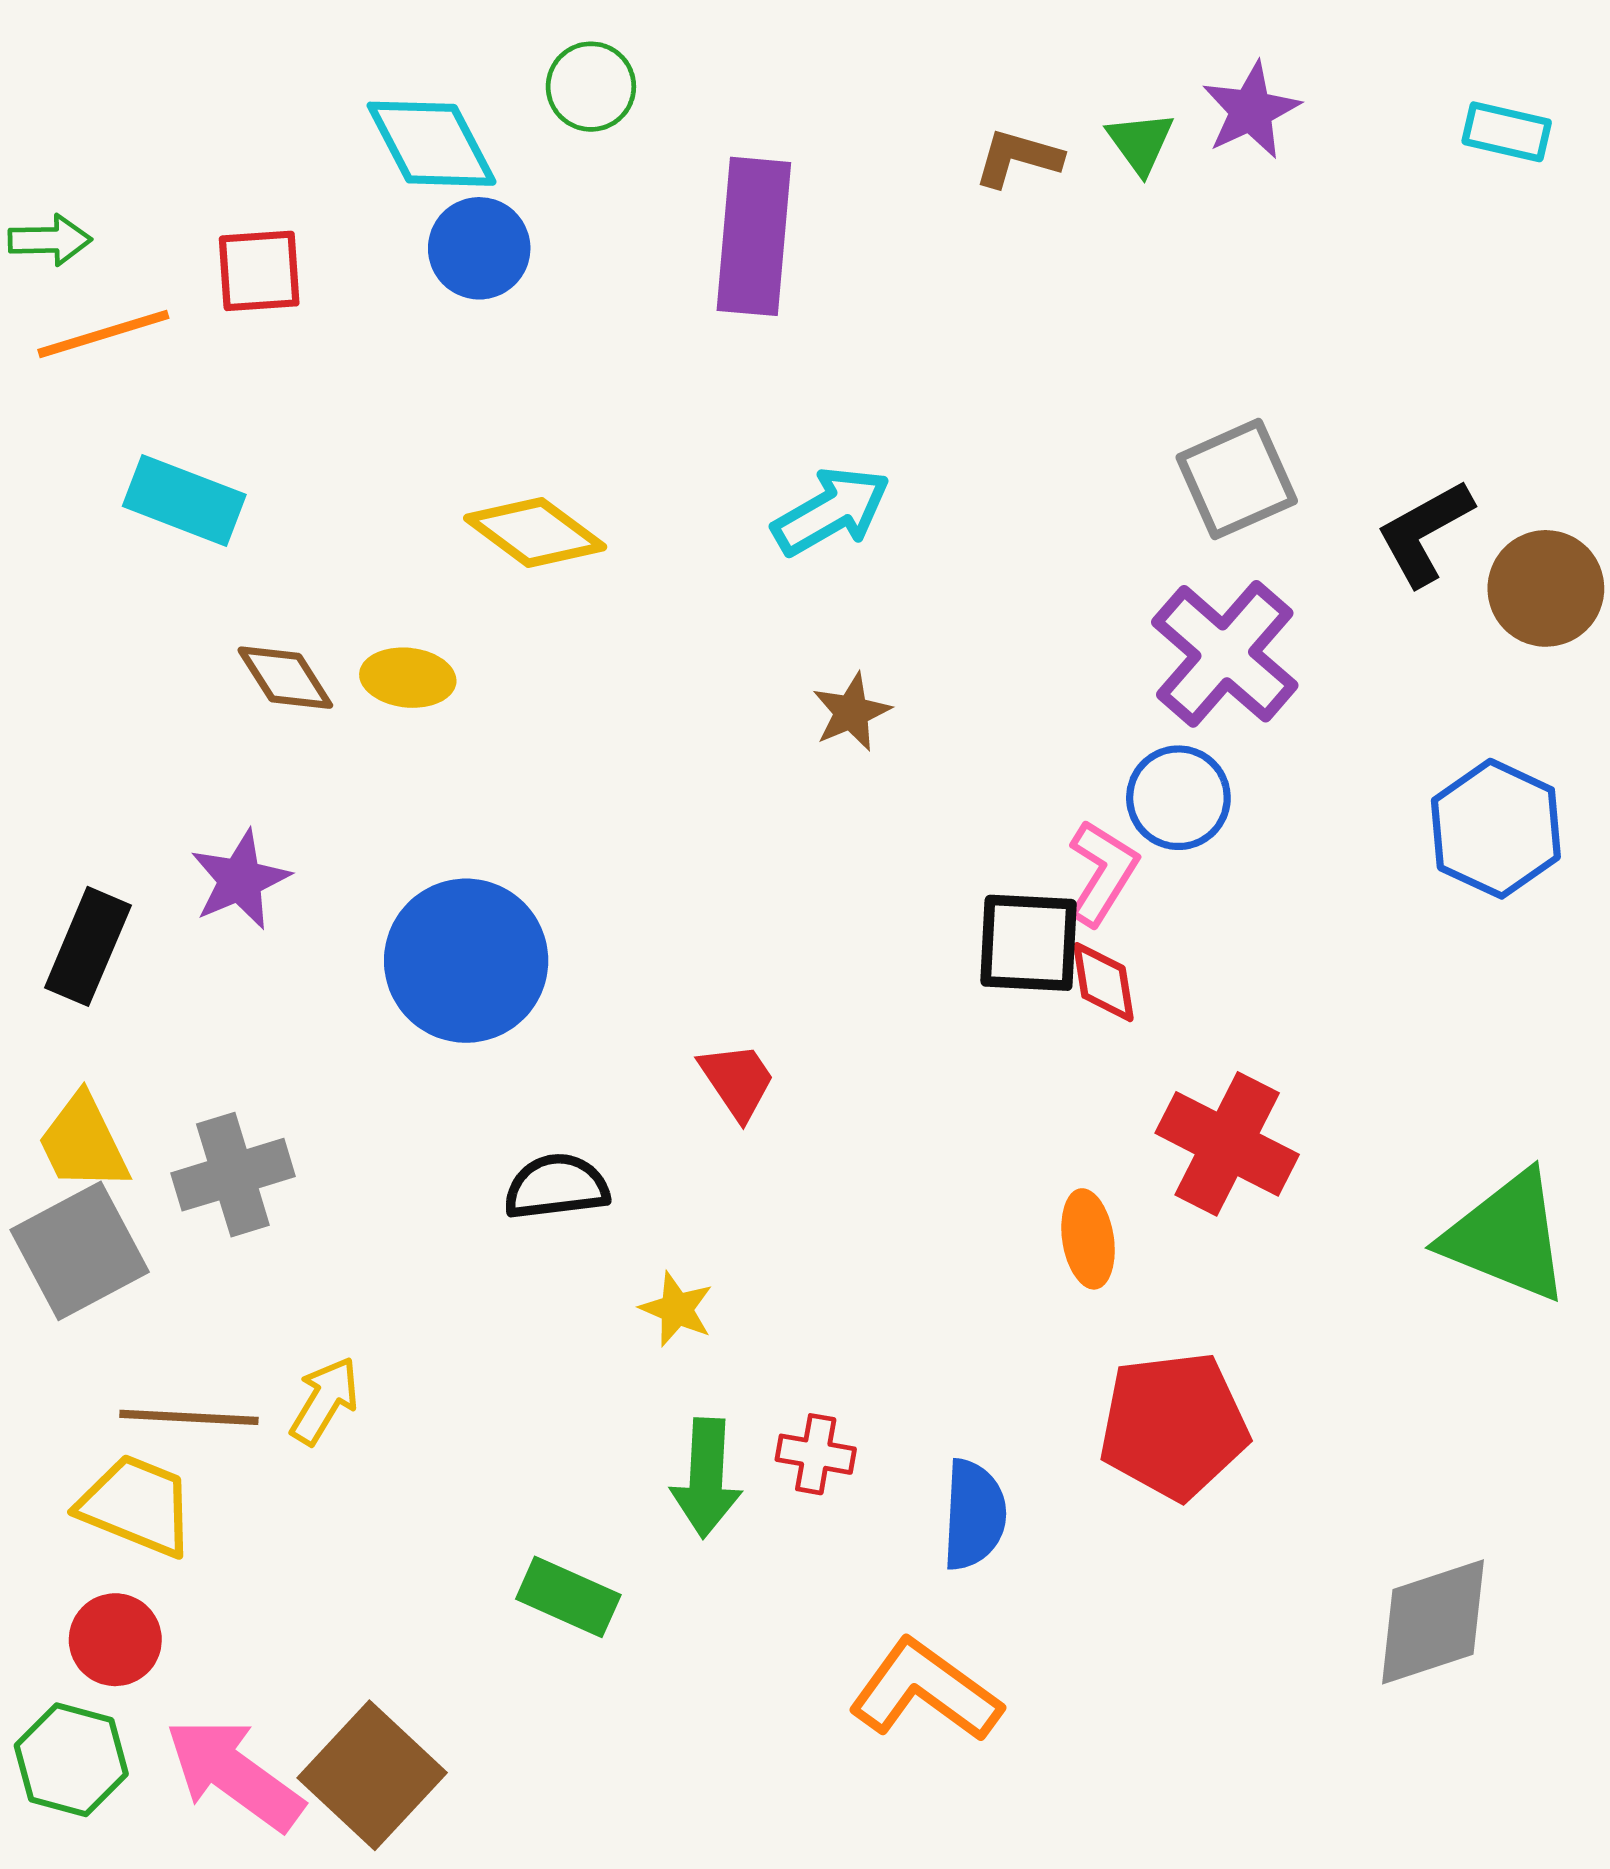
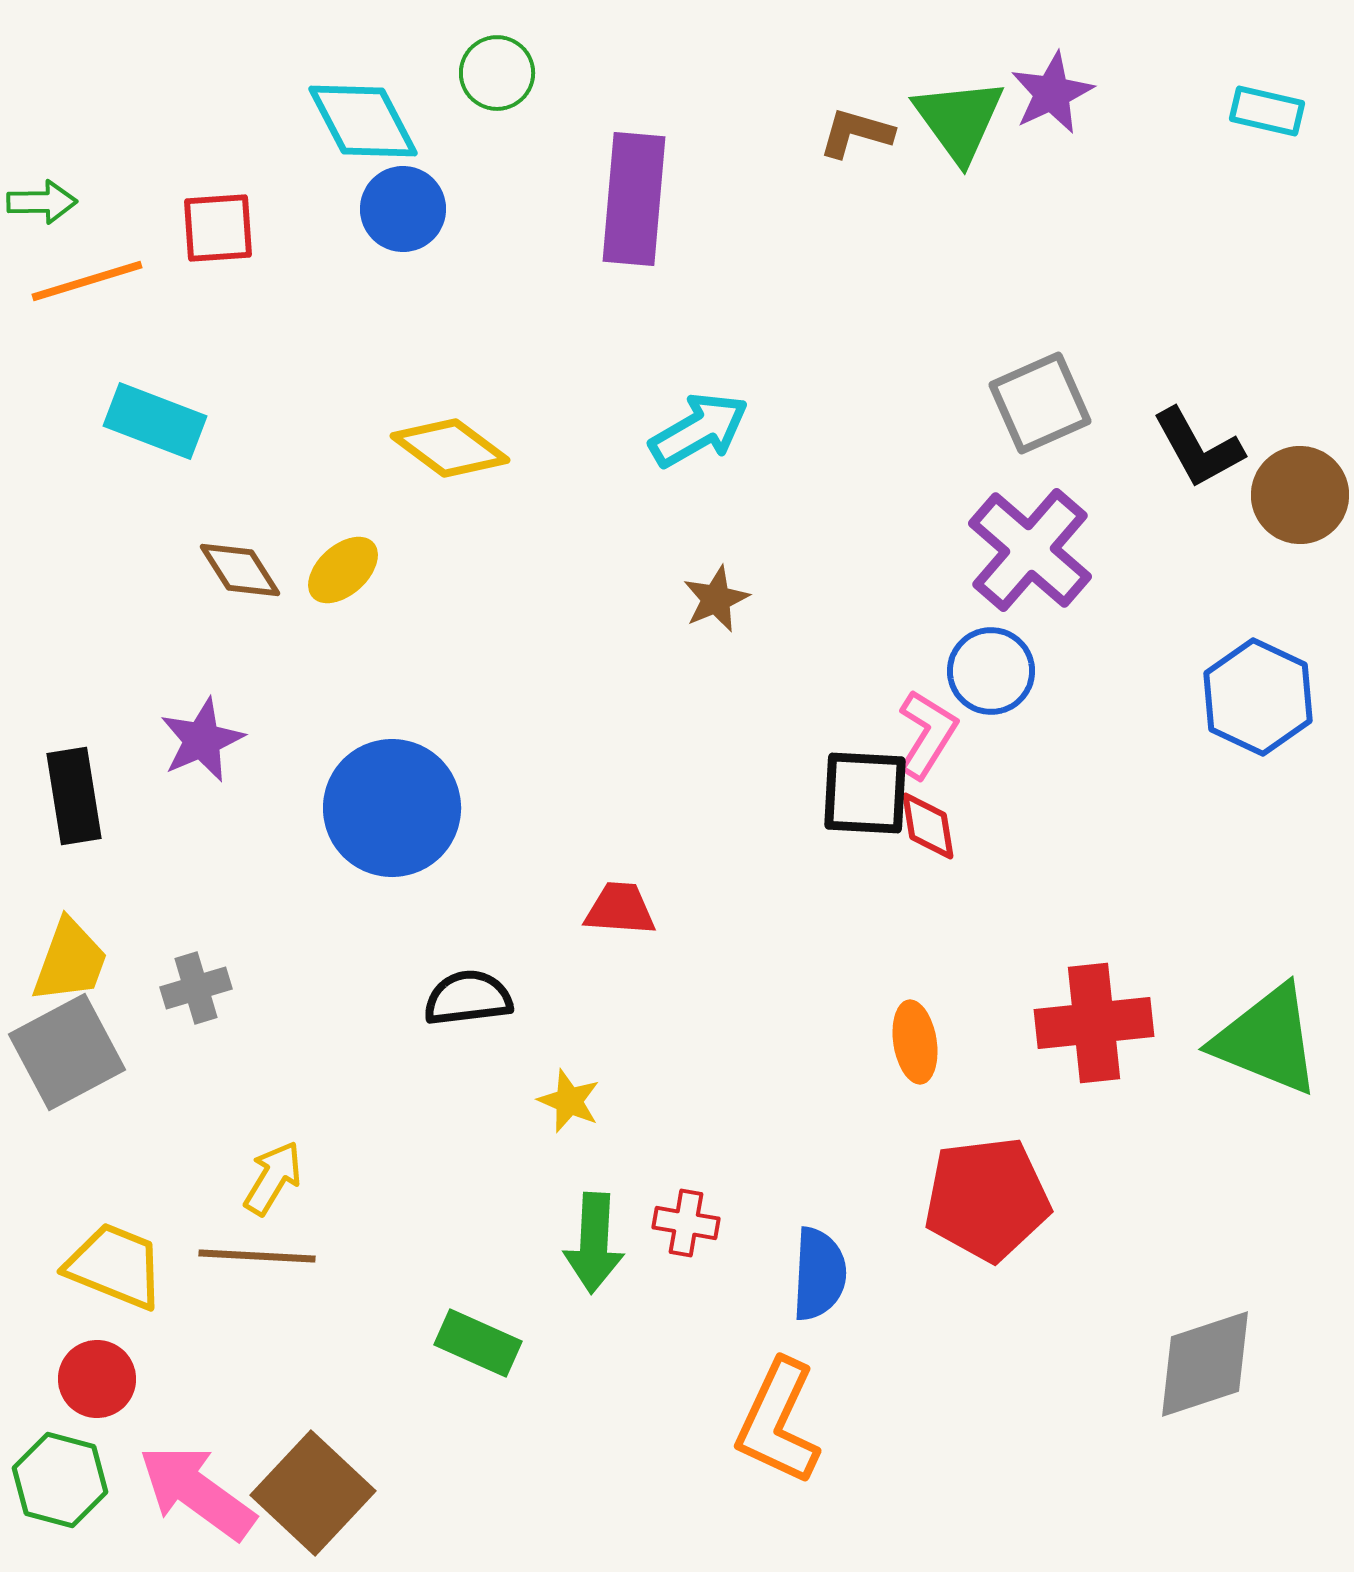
green triangle: (1140, 142) -> (959, 120), size x1.6
black L-shape: (1425, 533) -> (1198, 448), turned -90
yellow ellipse: (408, 678) -> (343, 570), turned -48
black rectangle: (88, 946) -> (74, 796), turned -32
red trapezoid: (737, 1081) -> (620, 909), turned -52
yellow trapezoid: (83, 1143) -> (70, 961), turned -134
red cross: (1227, 1144) -> (1094, 1023), moved, turned -33
gray cross: (233, 1175) -> (196, 988), size x0.7
brown line: (189, 1417) -> (257, 1256), moved
orange L-shape: (925, 1691) -> (778, 1422), turned -101

